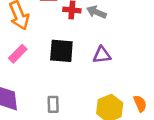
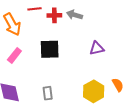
purple triangle: (102, 55) -> (97, 48), moved

